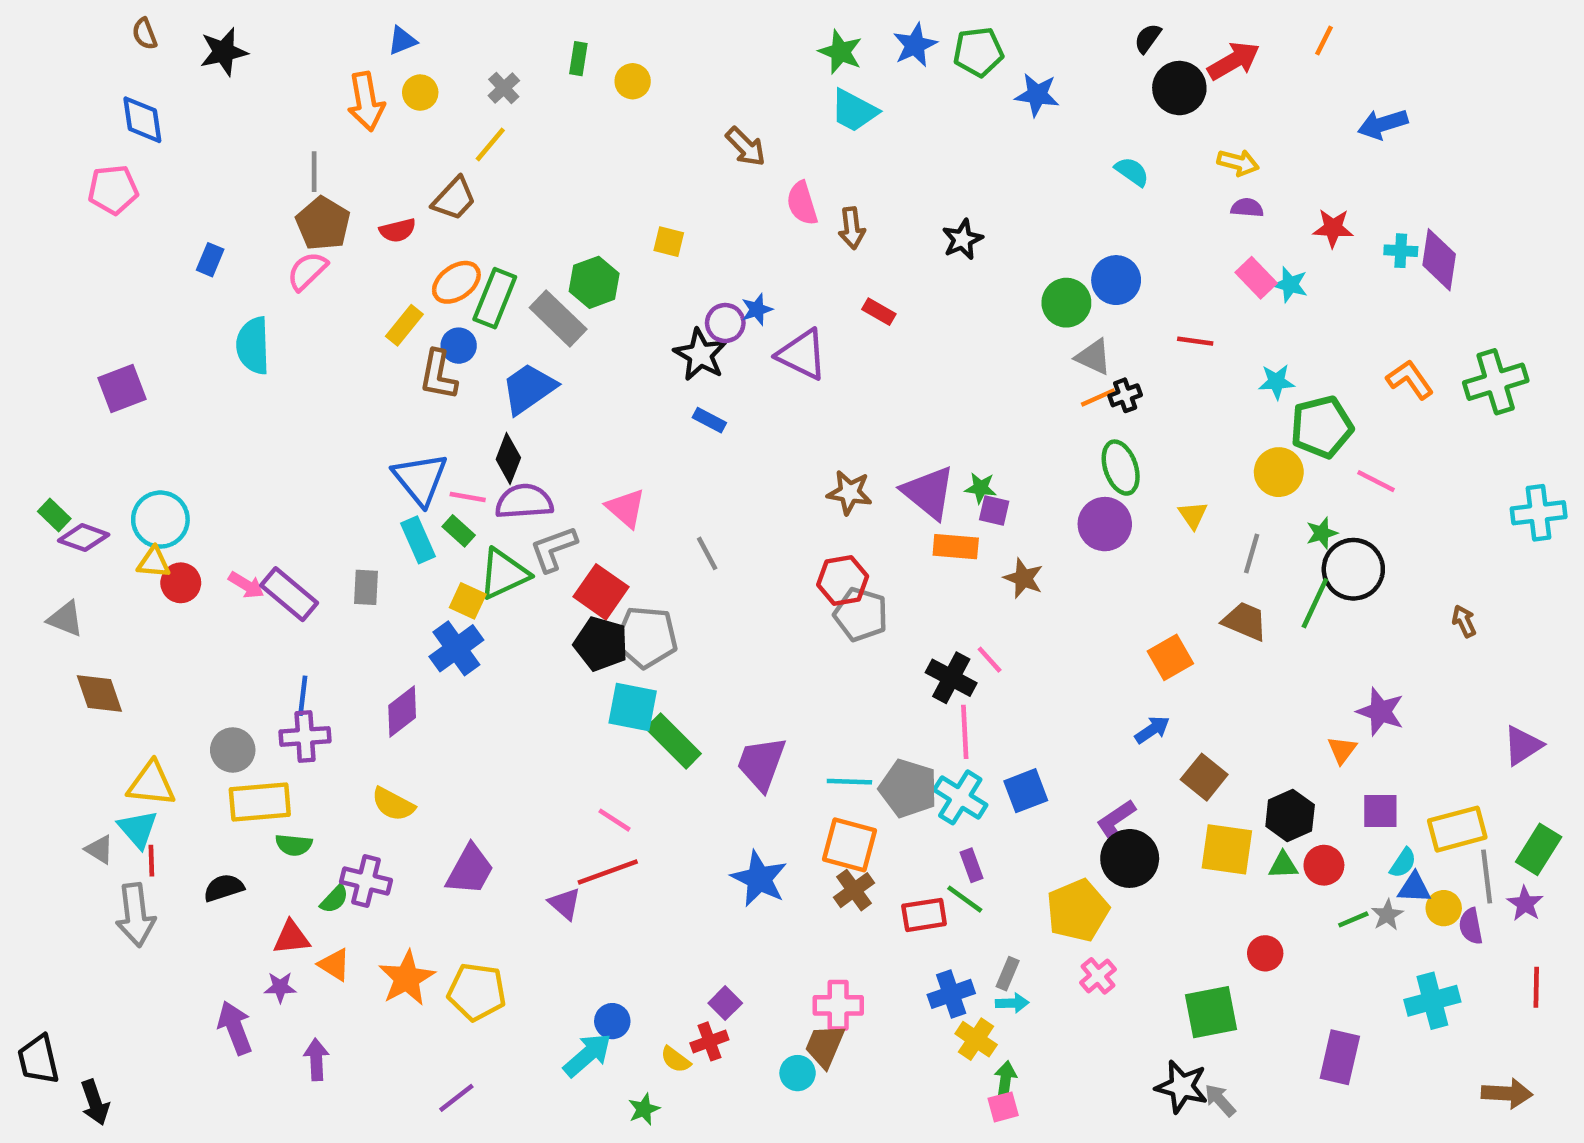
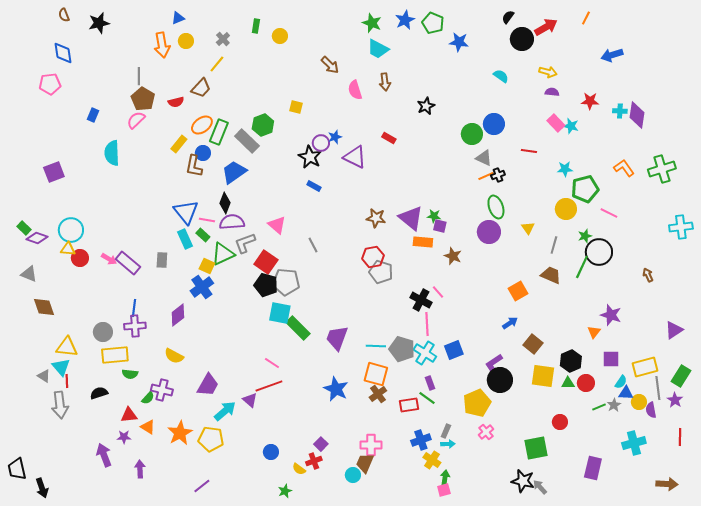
green pentagon: (978, 52) -> (433, 23), turned 30
brown arrow: (852, 228) -> (385, 82), moved
cyan arrow: (587, 1055) -> (225, 411), moved

